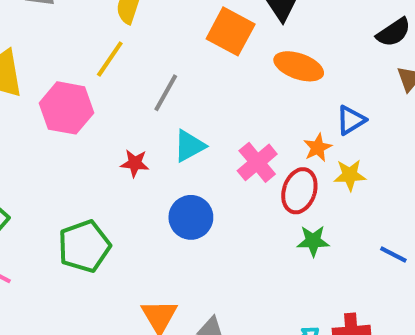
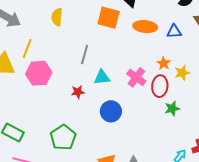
yellow line: (110, 59) -> (27, 49), moved
blue triangle: (351, 120) -> (174, 31), moved, turned 42
cyan triangle: (189, 146) -> (102, 77), turned 36

